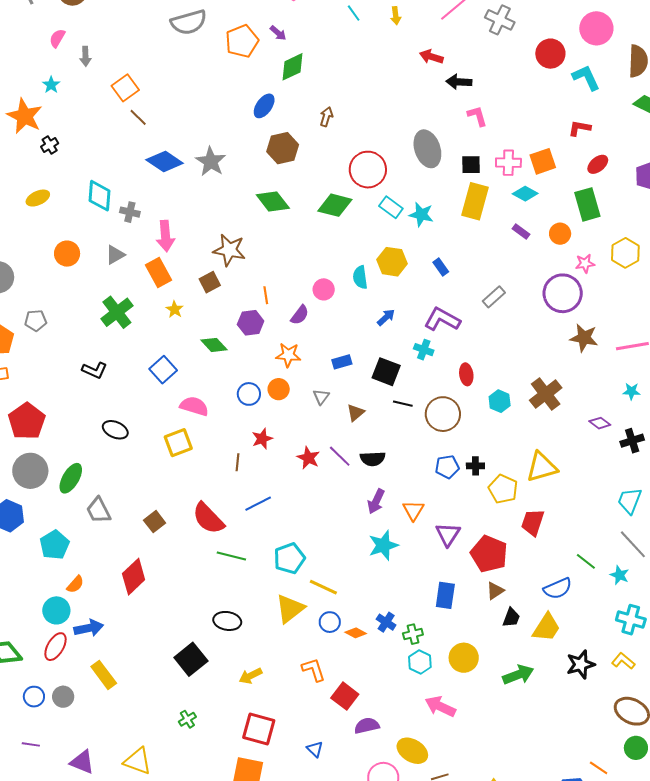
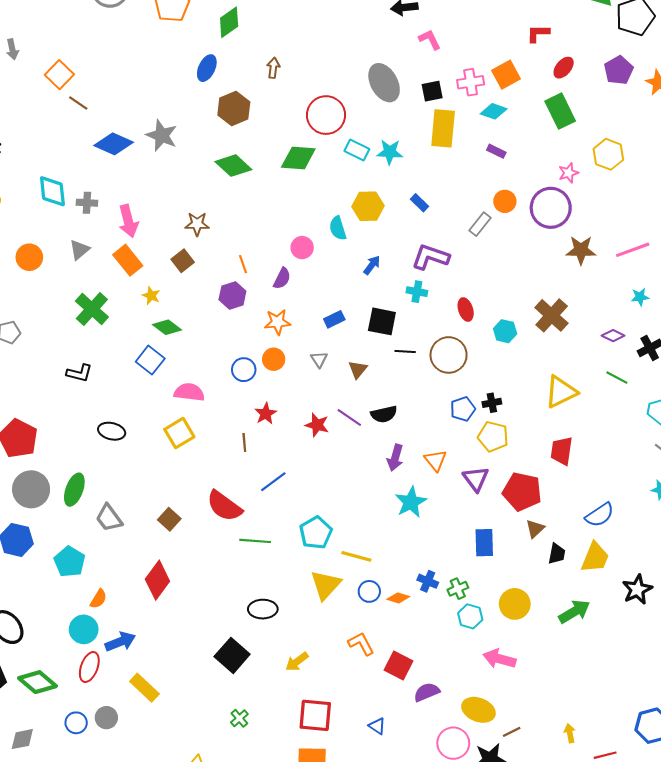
orange circle: (560, 234) -> (505, 201), moved
brown star: (229, 250) -> (197, 224), size x0.7
green diamond: (214, 345) -> (167, 327), moved
yellow pentagon: (503, 489) -> (493, 436), moved
green line: (586, 561) -> (617, 378), moved

